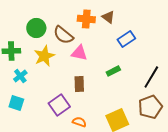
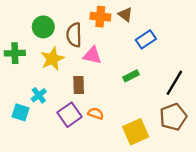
brown semicircle: (63, 35) -> (74, 35), turned 50
cyan cross: (20, 76) -> (39, 95), moved
brown rectangle: (79, 84) -> (79, 85), moved
orange semicircle: (79, 122) -> (96, 114), moved

